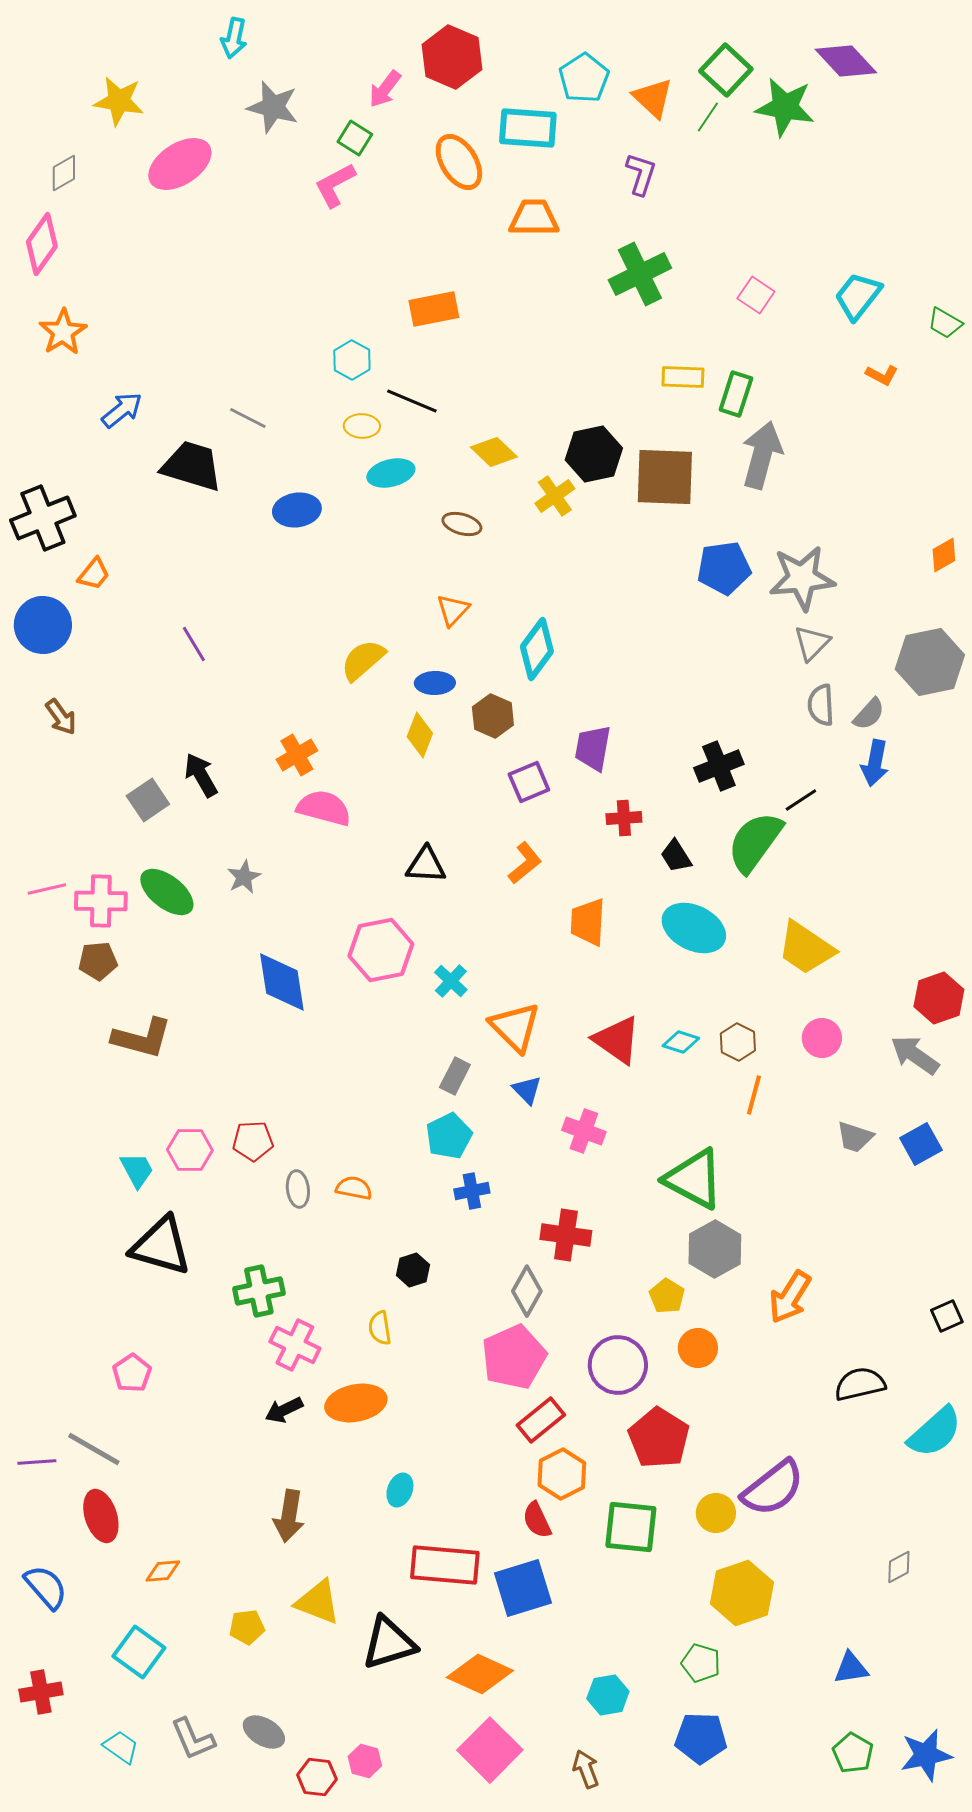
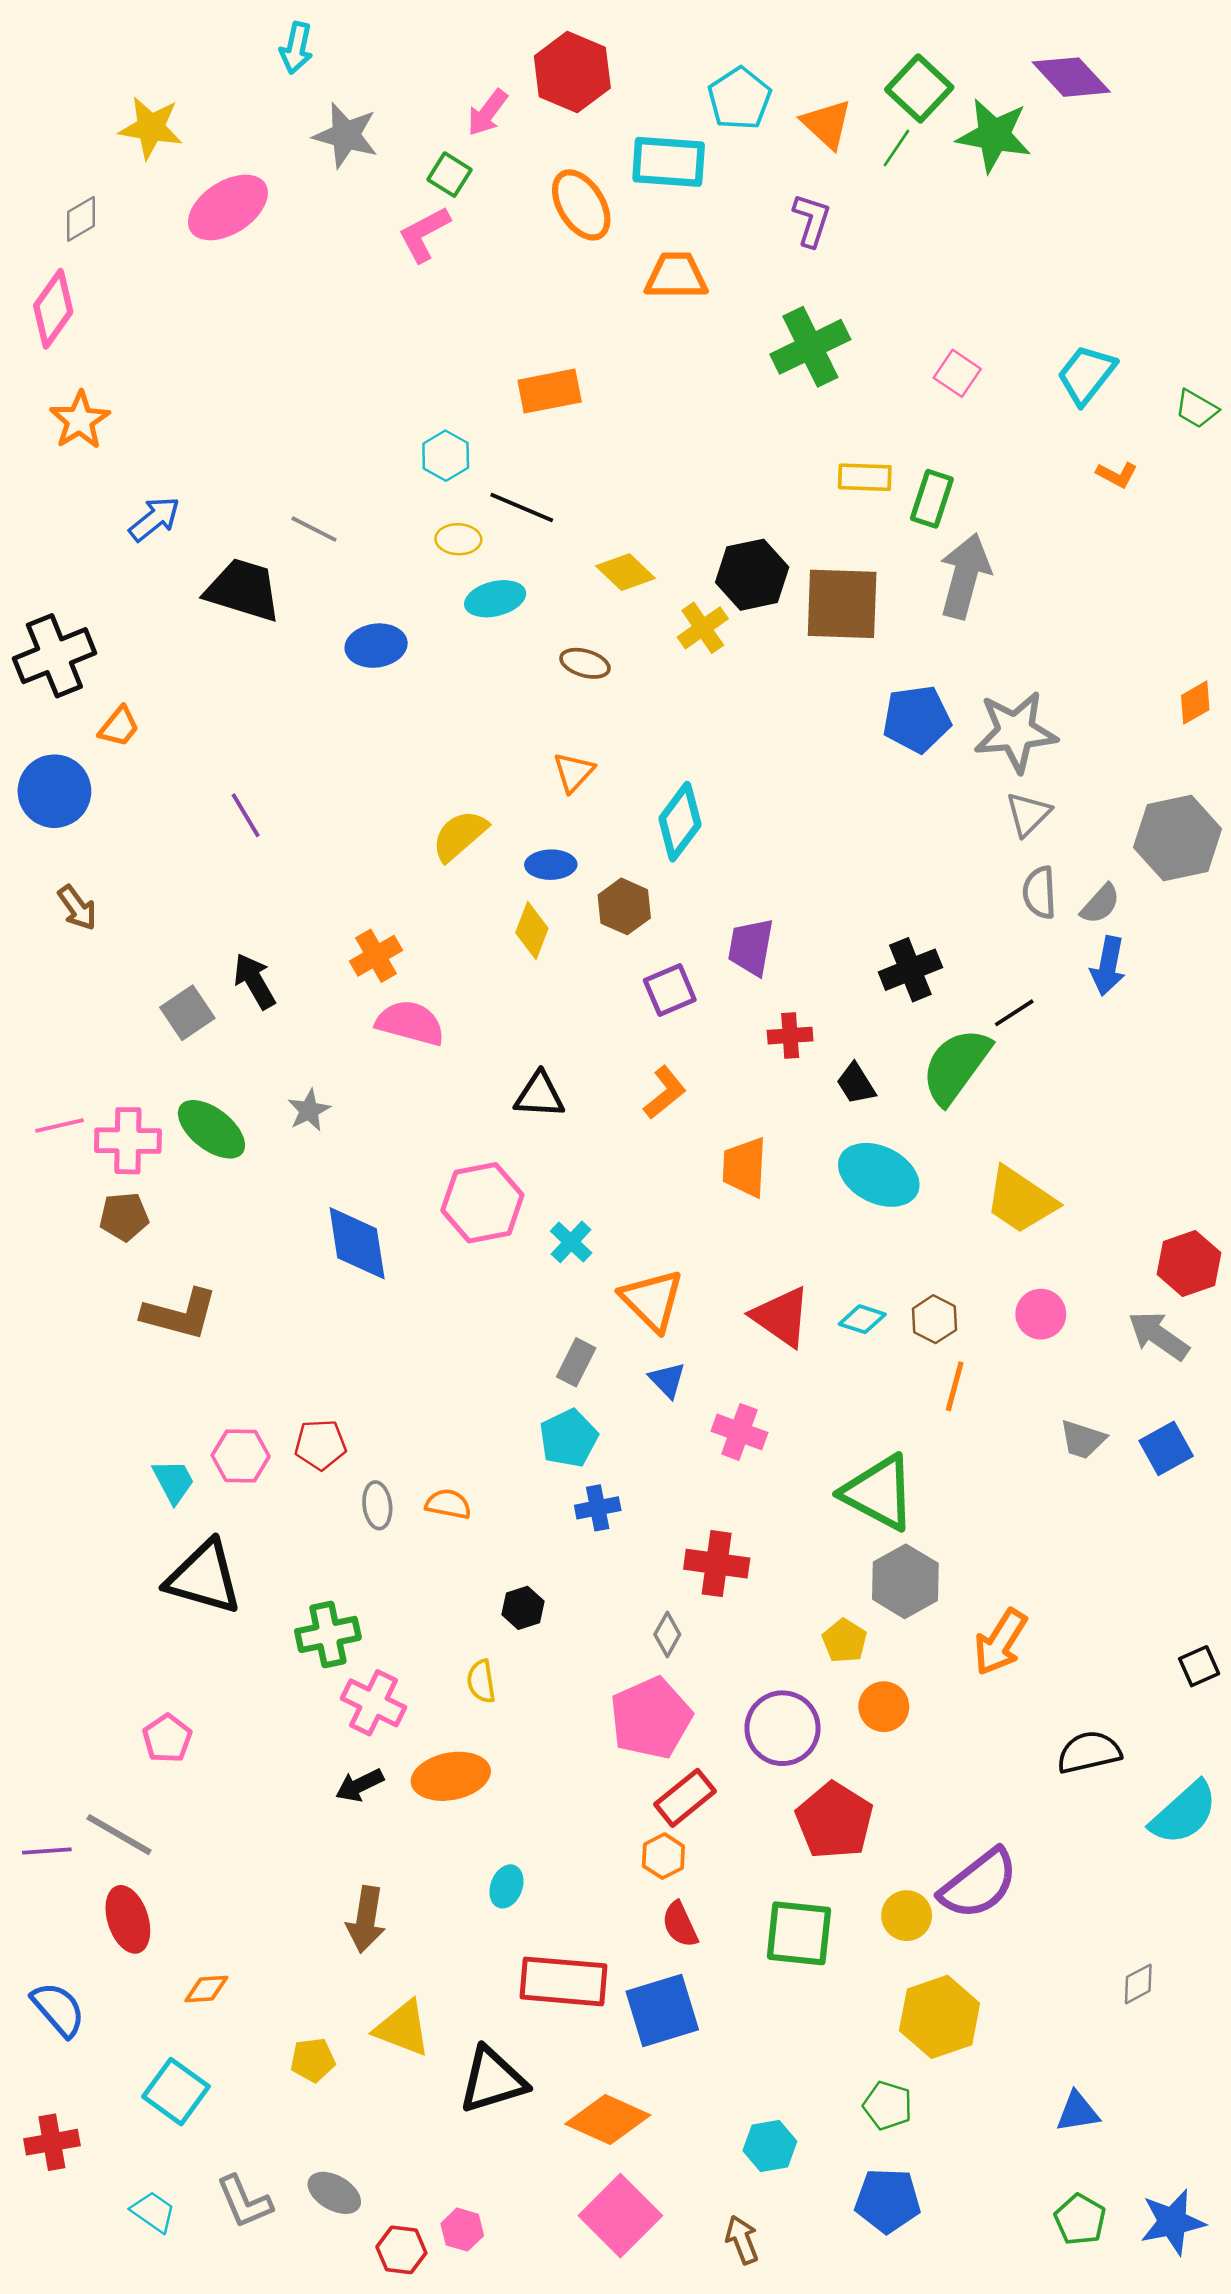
gray diamond: (527, 1291) -> (667, 1634), size x0.7
orange hexagon: (562, 1474) -> (663, 1856), moved, size x0.7

